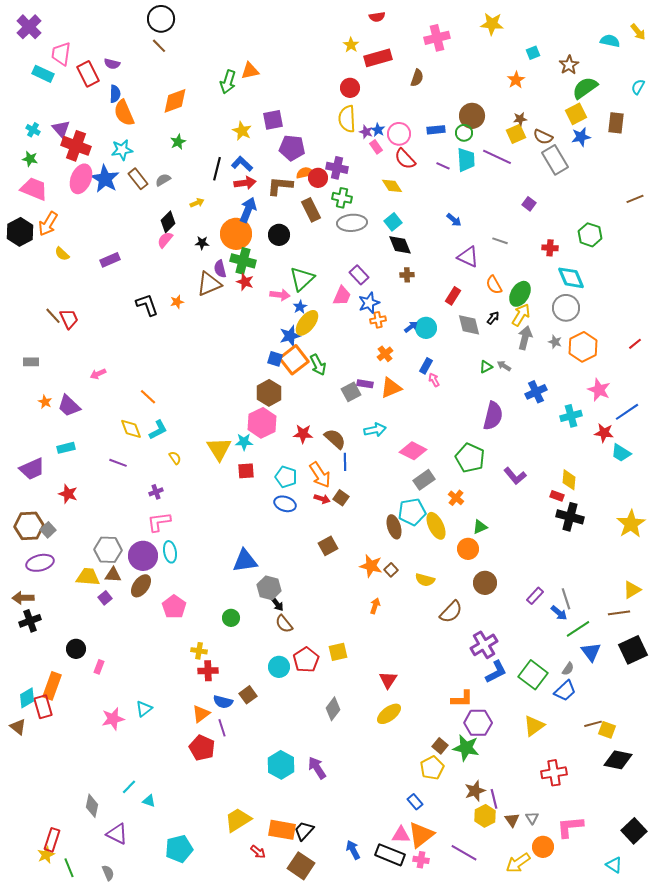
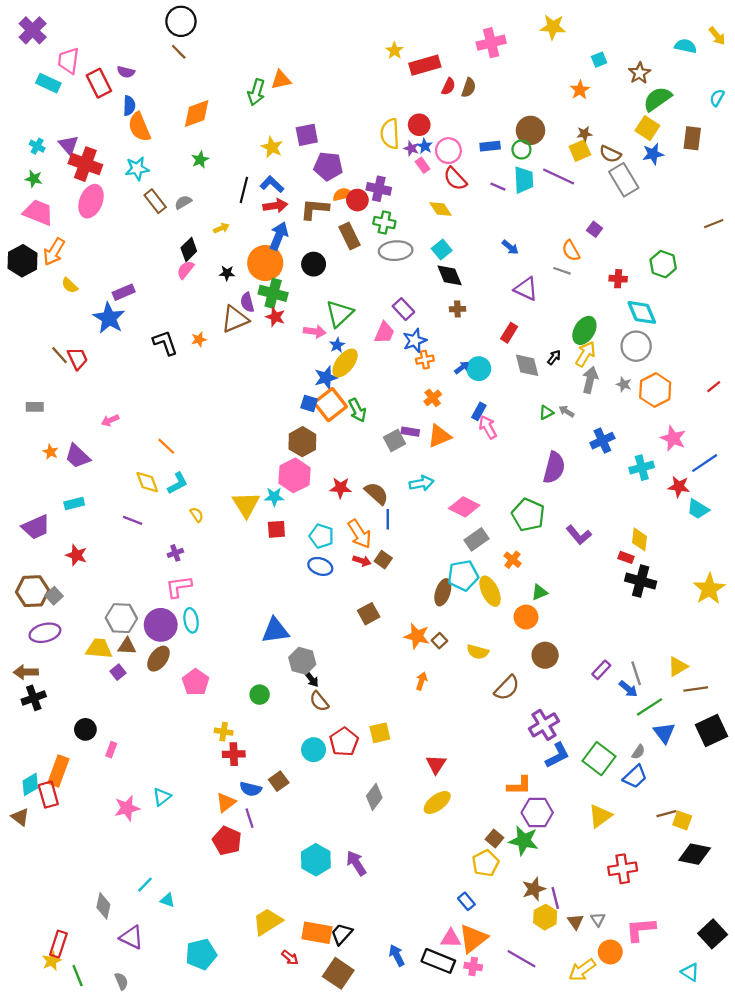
red semicircle: (377, 17) -> (448, 87), moved, turned -56
red circle: (350, 88) -> (419, 125), moved
yellow square: (576, 114) -> (647, 128), turned -30
blue star: (105, 179) -> (109, 318), moved
orange semicircle: (494, 285) -> (571, 251), moved
pink arrow: (434, 380) -> (488, 427), size x1.5
brown ellipse: (394, 527) -> (443, 592), turned 35
yellow triangle: (632, 590) -> (678, 666), moved

